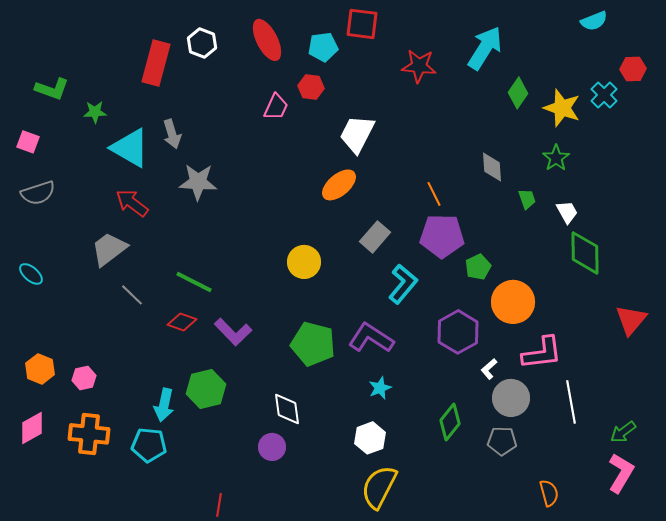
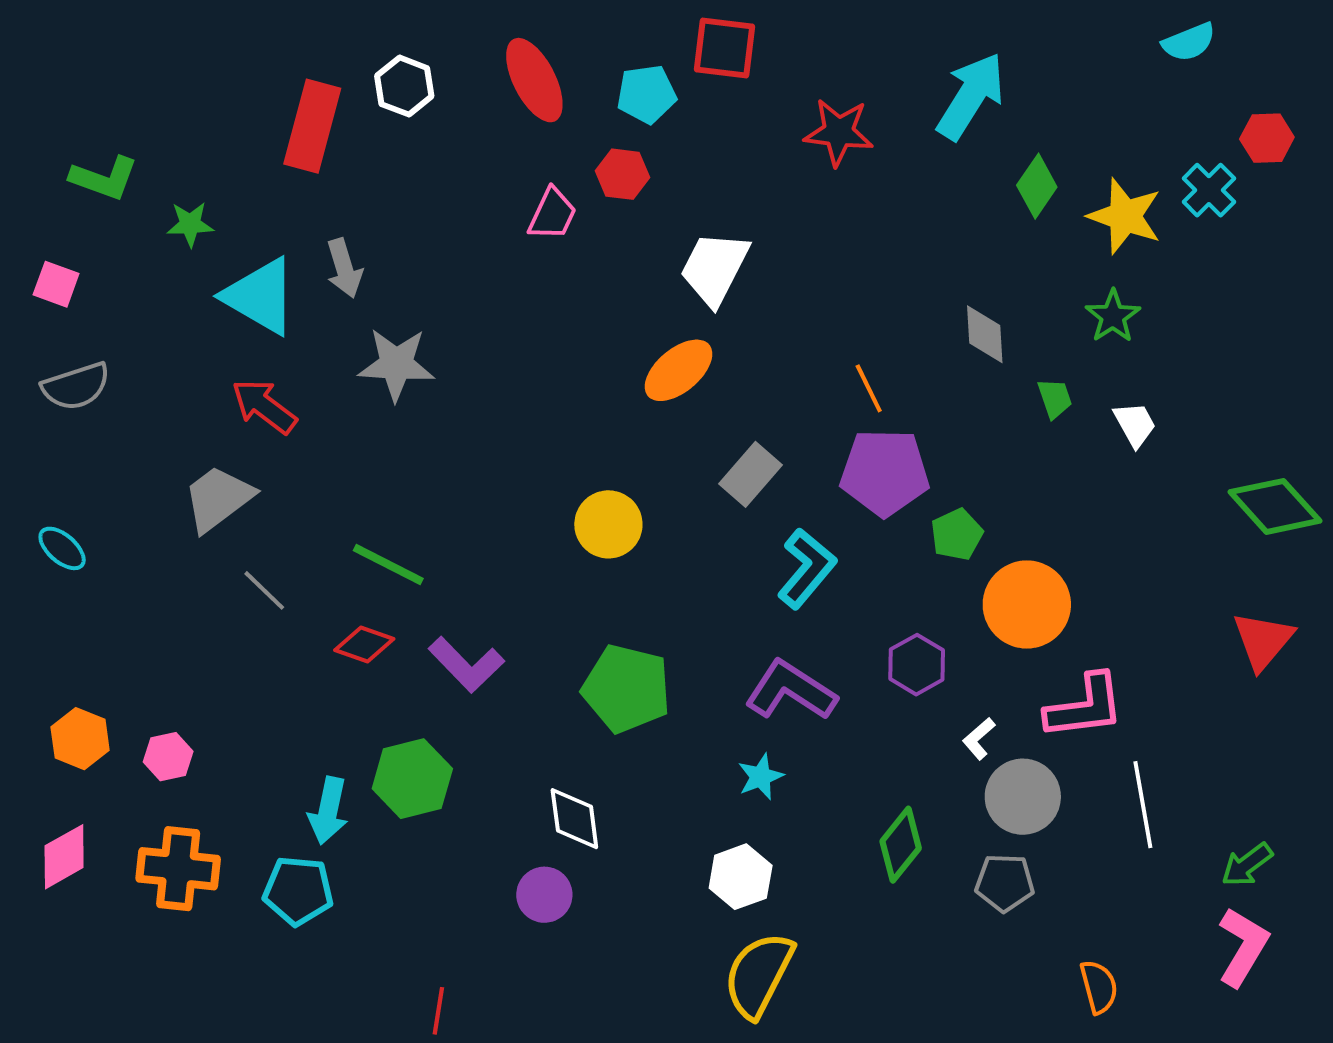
green diamond: (585, 253) -> (1275, 506), moved, turned -42
purple hexagon: (458, 332) -> (917, 665), size x0.7
purple L-shape: (371, 338) -> (791, 691), moved

